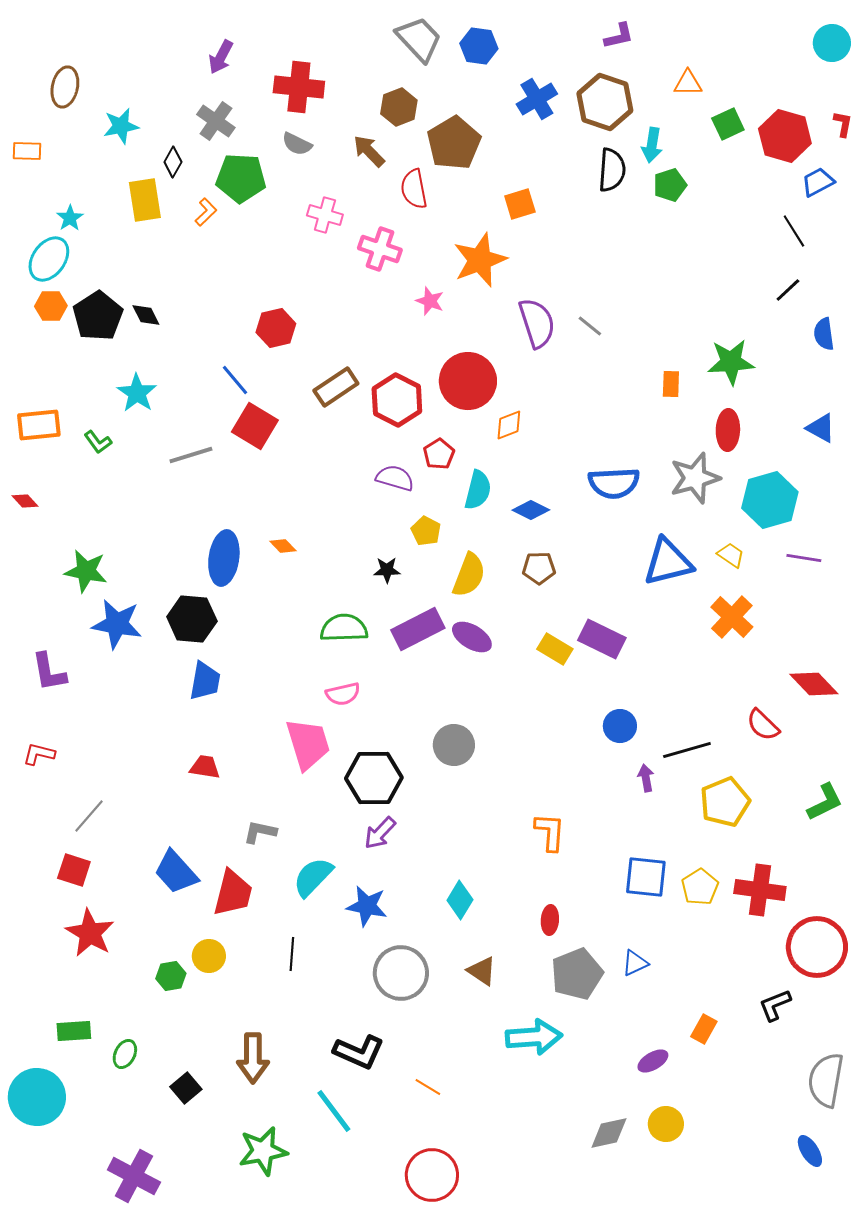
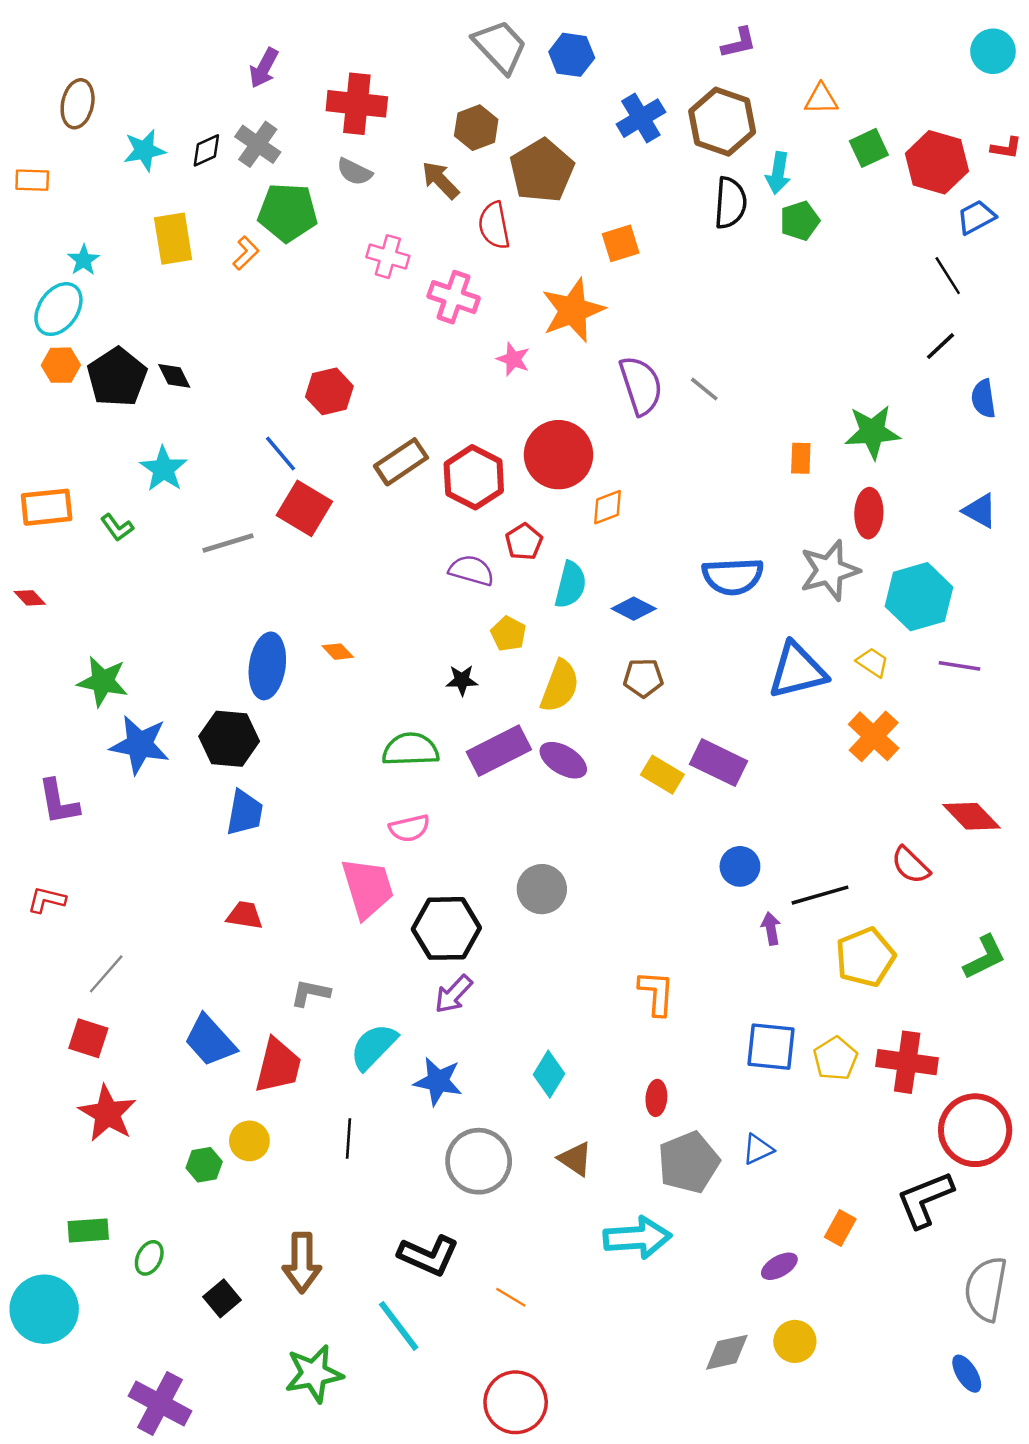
red L-shape: (843, 124) -> (1006, 148), turned 88
black diamond: (173, 162) -> (206, 150), moved, turned 36
black L-shape: (775, 1005) -> (925, 1199), size x1.5

